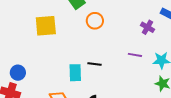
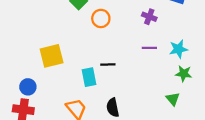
yellow square: (46, 26) -> (52, 56), moved
purple cross: (147, 27) -> (149, 17), moved

